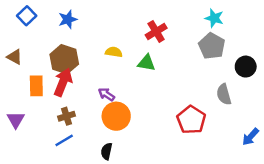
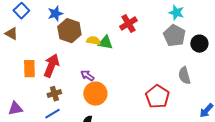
brown triangle: (15, 57) -> (11, 34), moved
brown hexagon: (64, 59) -> (69, 31), moved
green triangle: (146, 63) -> (105, 43), moved
black circle: (246, 67) -> (199, 44), moved
purple triangle: (16, 120) -> (15, 109), moved, turned 49

